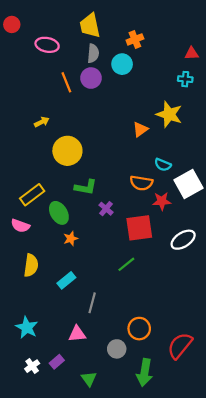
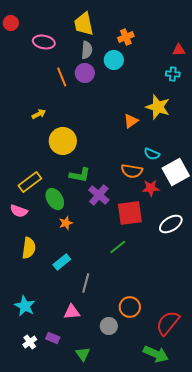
purple cross: (106, 209) -> (99, 195), size x1.5
purple rectangle: (57, 362) -> (53, 338), turned 64
green arrow: (145, 372) -> (156, 354), moved, turned -75

